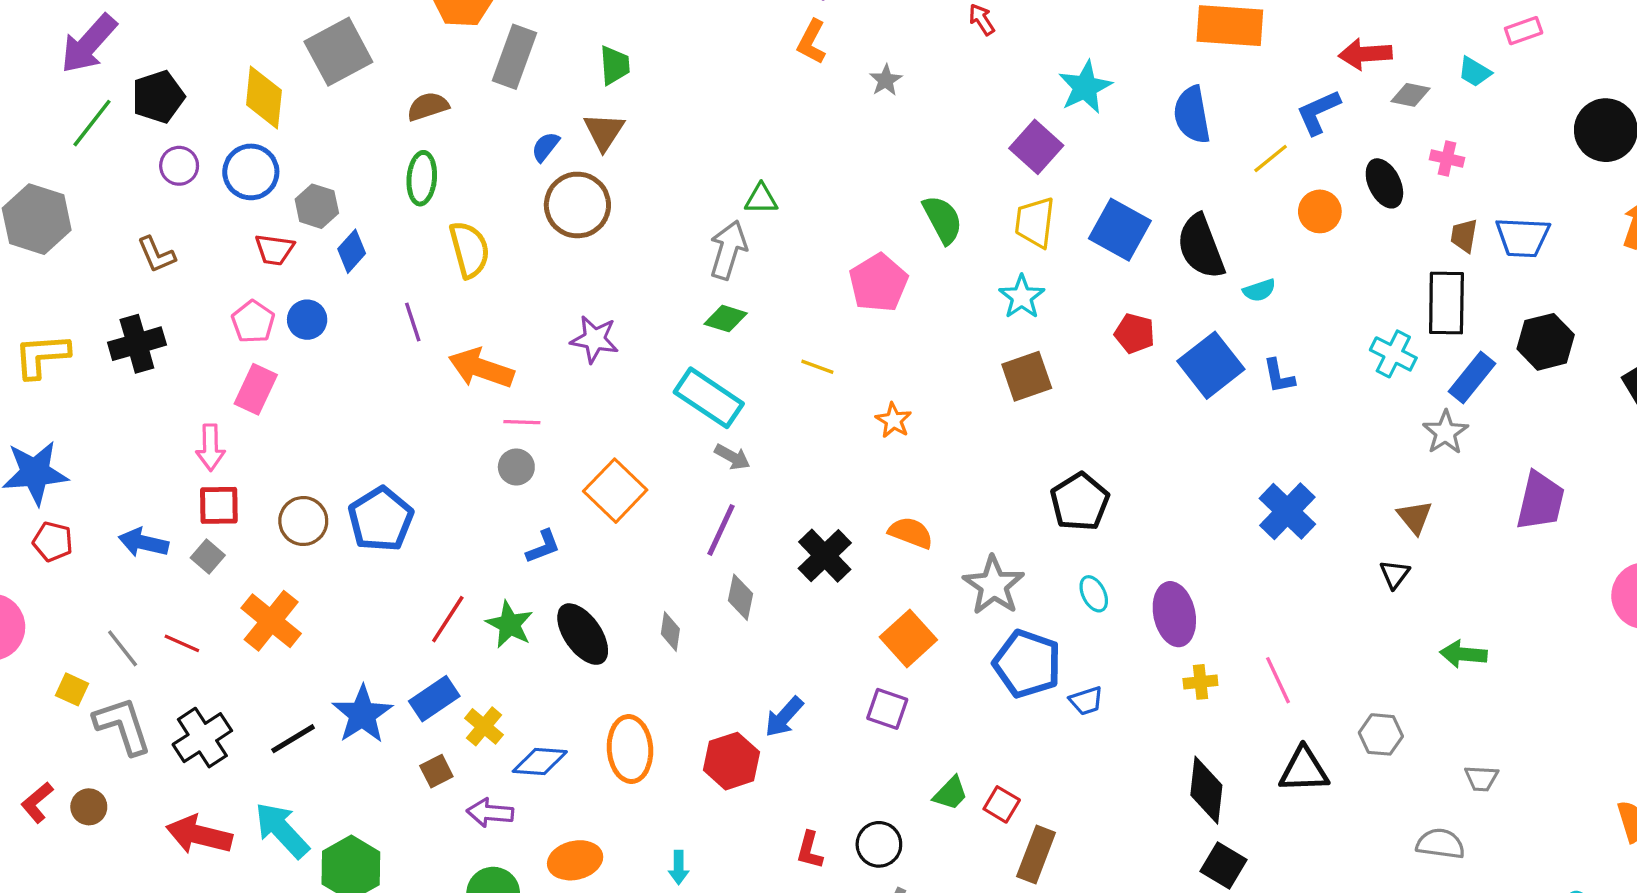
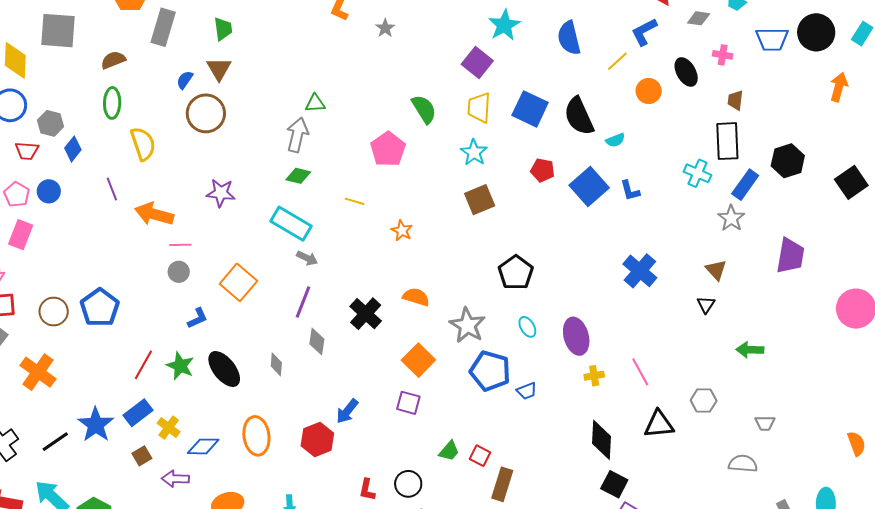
gray square: (338, 52) -> (58, 31), turned 36
blue trapezoid: (1523, 237) -> (772, 39), moved

